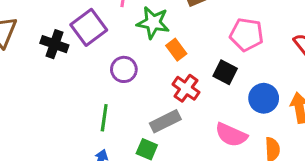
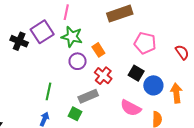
green star: (153, 23) -> (72, 37), moved
purple circle: (124, 69) -> (78, 61), moved
black square: (225, 72) -> (136, 73), moved

